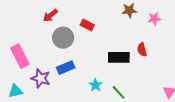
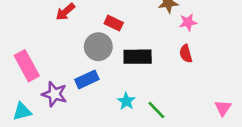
pink star: (154, 19) -> (188, 22), moved
gray circle: (63, 38) -> (98, 47), moved
black rectangle: (119, 57) -> (138, 57), moved

